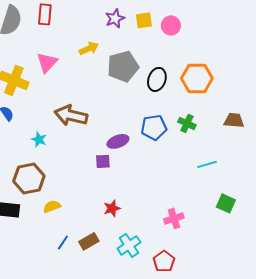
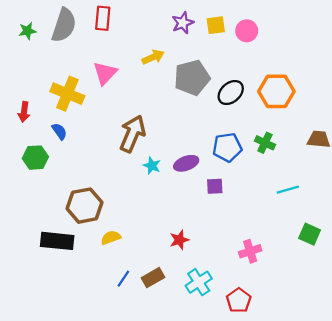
black ellipse: (157, 79) -> (231, 93), turned 30
brown arrow: (71, 115) -> (132, 134), turned 100
cyan star: (39, 139) -> (152, 166), moved
purple square: (103, 161) -> (215, 186), moved

